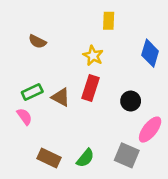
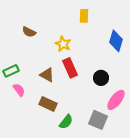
yellow star: (93, 56) -> (63, 44), moved
red rectangle: (90, 88) -> (70, 68), turned -42
green rectangle: (32, 92) -> (11, 71), moved
brown rectangle: (49, 158) -> (48, 104), moved

